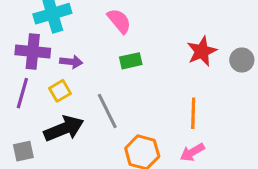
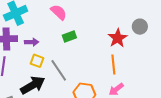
red star: (202, 51) -> (118, 38), moved
yellow square: (60, 91) -> (37, 61), moved, turned -32

